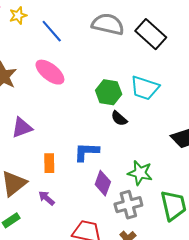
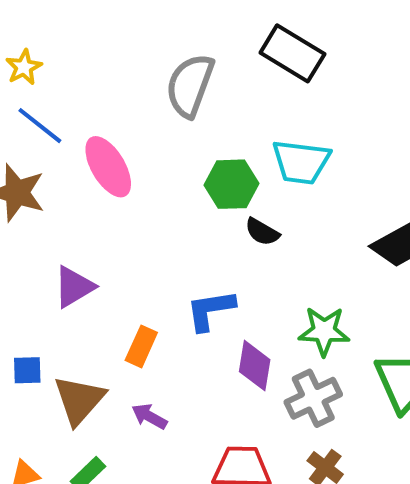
gray semicircle: (108, 24) -> (190, 85), moved, turned -72
blue line: (52, 31) -> (40, 126), moved
pink ellipse: (50, 72) -> (108, 167), turned 32
orange rectangle: (49, 163) -> (141, 346), turned 36

